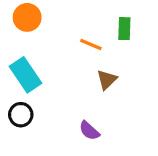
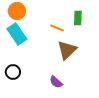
cyan rectangle: (26, 75) -> (17, 34), moved
brown triangle: (107, 80) -> (67, 50), size x1.5

